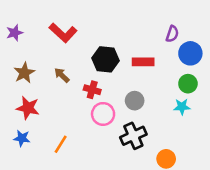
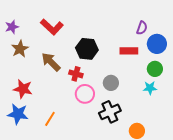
red rectangle: (143, 62) -> (129, 51), moved
brown star: (24, 73) -> (20, 49), moved
brown arrow: (62, 75) -> (51, 62), size x1.5
blue star: (22, 138) -> (18, 114), size x1.5

